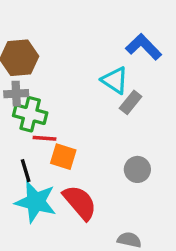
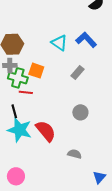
cyan triangle: (115, 80) -> (59, 43), moved
orange square: (63, 157) -> (36, 71), moved

